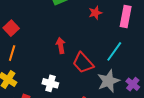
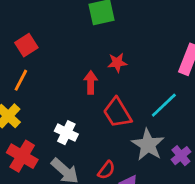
red star: (95, 13) -> (117, 63), moved
gray star: (108, 81) -> (148, 145), turned -30

